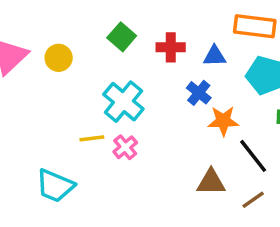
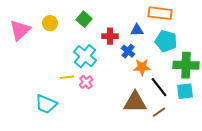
red cross: (171, 47) -> (110, 36), moved
yellow circle: (59, 58) -> (50, 23), moved
brown triangle: (211, 182) -> (135, 102), size x1.4

